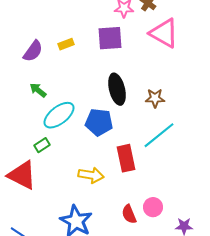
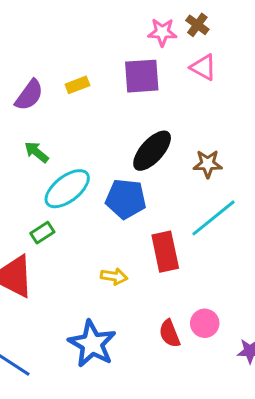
pink triangle: (164, 33) -> (203, 67), moved, size x0.6
black ellipse: (117, 89) -> (152, 151), turned 56
yellow arrow: (91, 175) -> (114, 276), size x0.7

